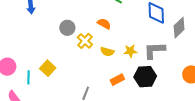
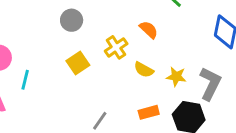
gray circle: (67, 28) -> (72, 20), moved
gray L-shape: (154, 50) -> (210, 84), turned 105
yellow square: (48, 68) -> (78, 63), moved

